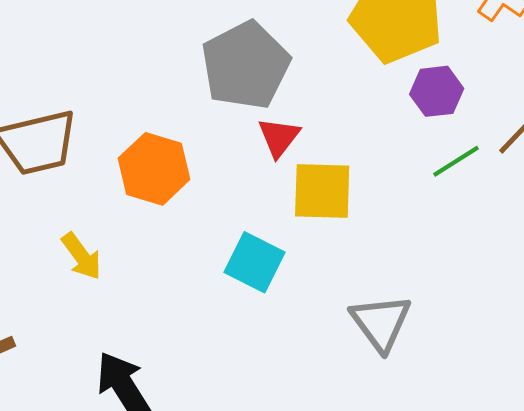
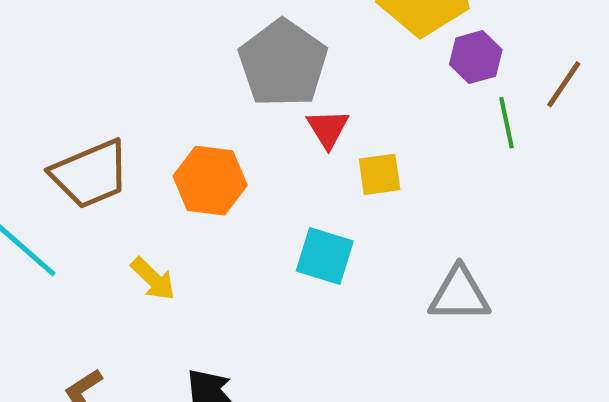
green line: (456, 161) -> (507, 123), turned -60
yellow square: (322, 191) -> (380, 174), size x0.7
gray triangle: (381, 323) -> (459, 294), turned -44

